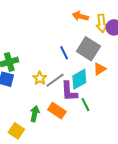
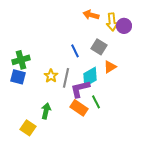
gray square: (88, 49) -> (99, 47), size x0.7
gray line: (55, 80) -> (66, 78), turned -42
purple L-shape: (69, 91) -> (80, 89), turned 80
orange rectangle: (57, 111) -> (79, 108), moved

